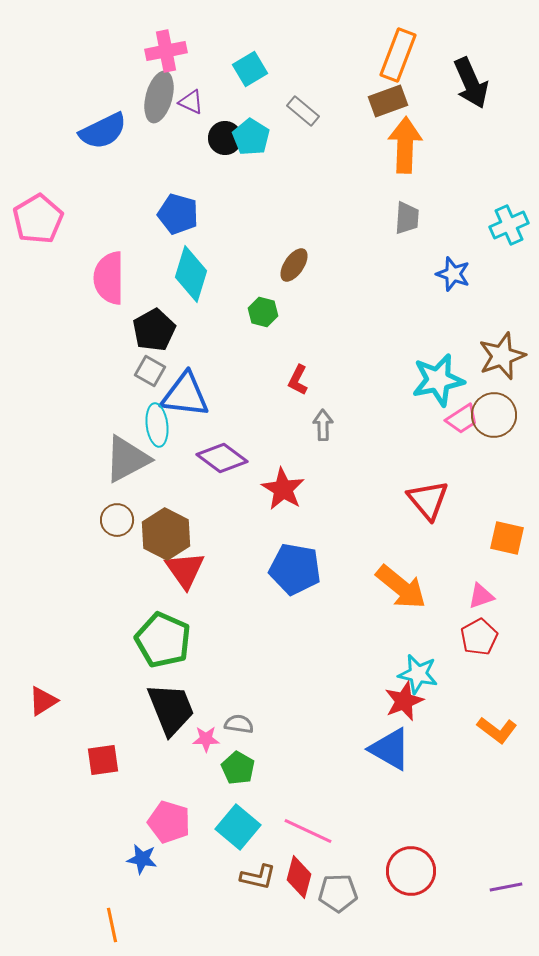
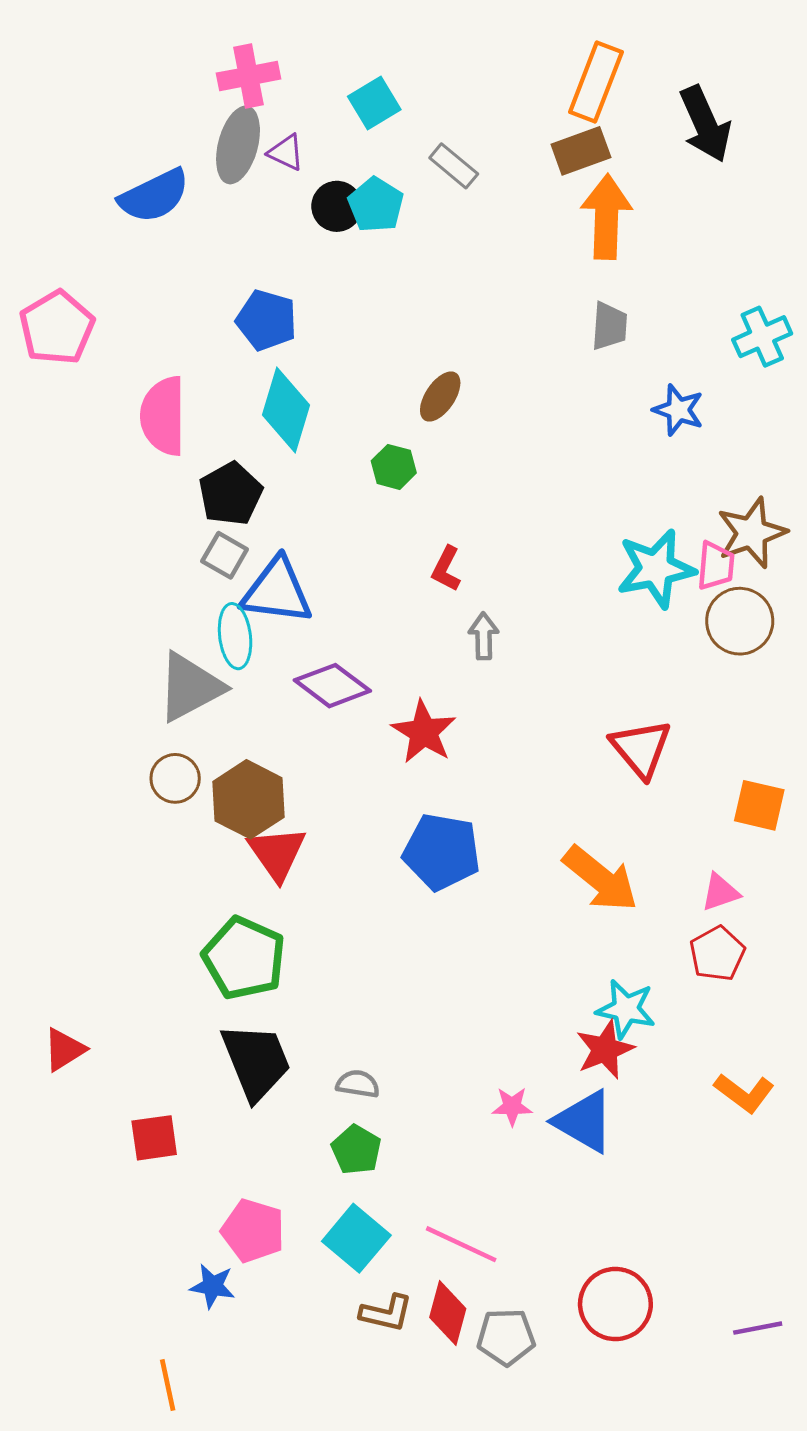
pink trapezoid: (462, 419) -> (716, 566), moved, turned -52
pink star: (206, 739) -> (512, 1106), moved

